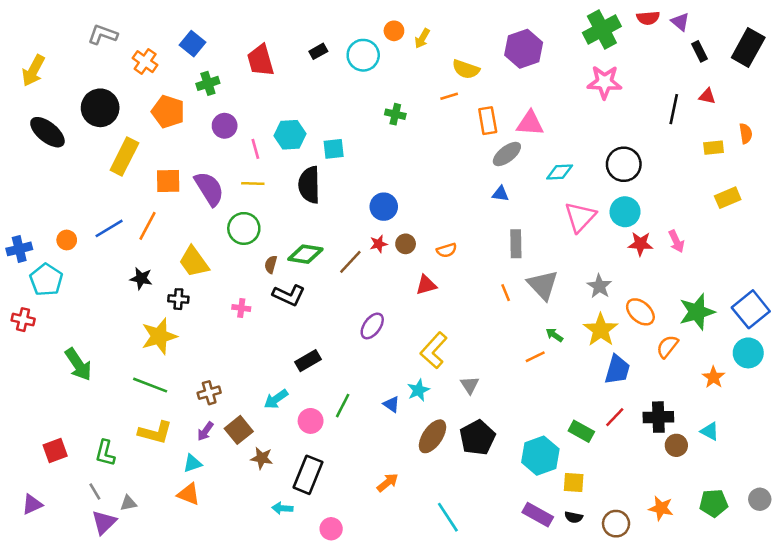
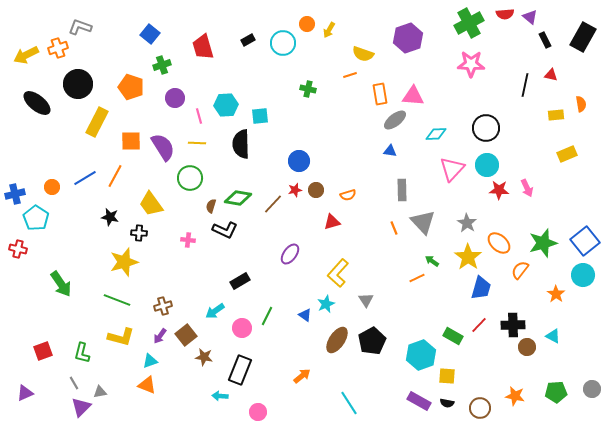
orange cross: (145, 62) -> (58, 48), moved, turned 36
yellow arrow: (33, 71) -> (26, 55), turned 35

